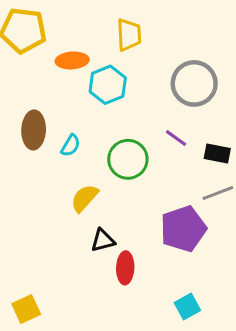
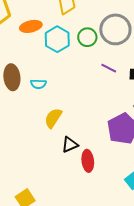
cyan semicircle: (71, 146) -> (38, 84), turned 70
green circle: (128, 159) -> (87, 37), moved, size x0.7

